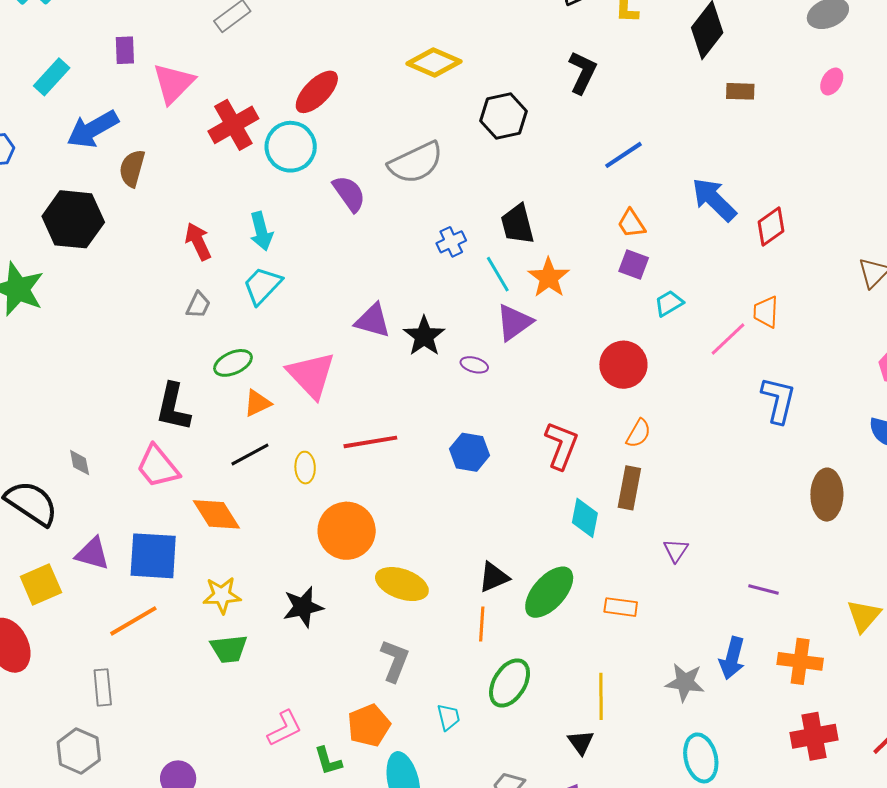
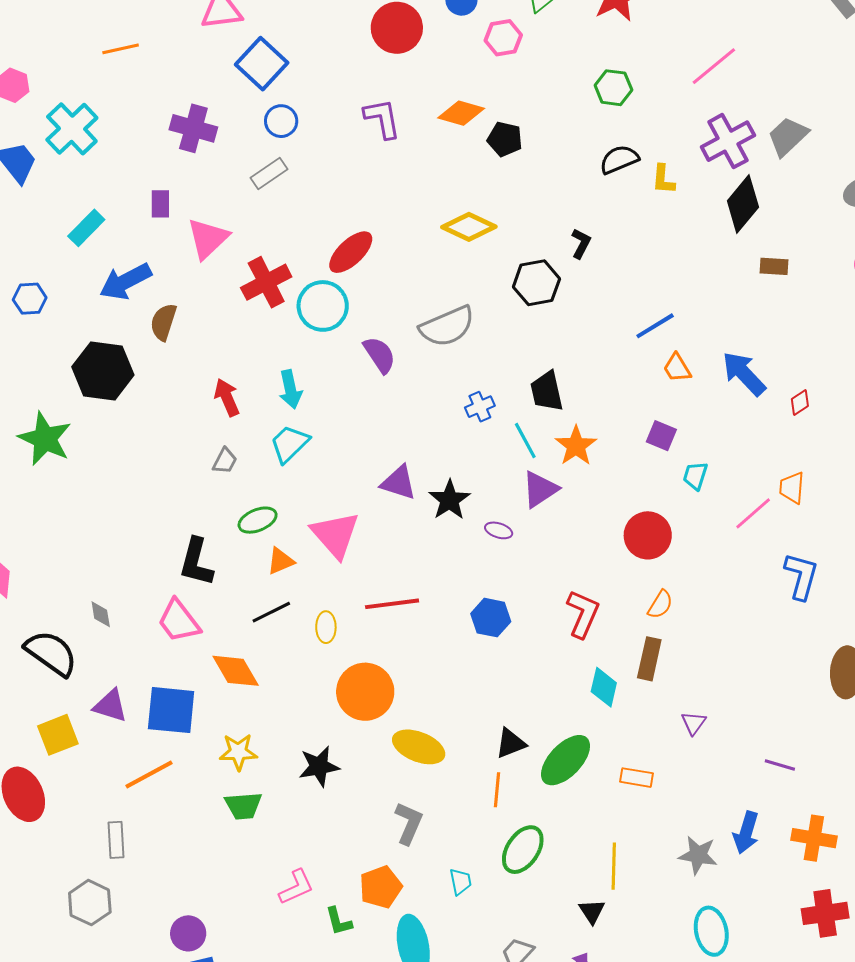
black L-shape: (583, 72) -> (581, 243), moved, size x0.7
orange trapezoid: (631, 223) -> (677, 368), moved
red diamond: (771, 227) -> (800, 403), size x0.7
cyan trapezoid: (669, 303) -> (695, 476), turned -44

